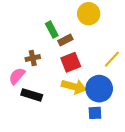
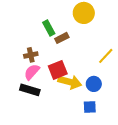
red square: (71, 62) -> (58, 70), moved
pink semicircle: (17, 76) -> (32, 72), moved
blue circle: (99, 89) -> (94, 84), size x0.6

